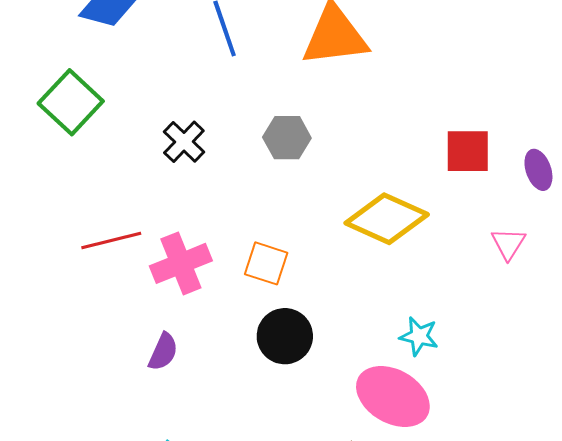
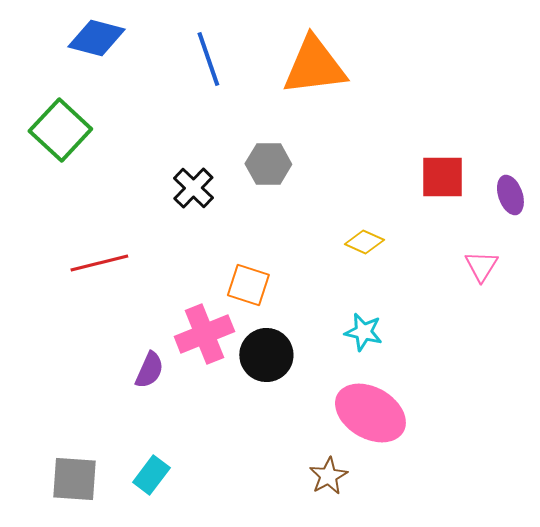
black cross: (184, 142) -> (193, 188), moved
yellow diamond: (387, 219) -> (364, 242), size x0.5
pink cross: (181, 263) -> (204, 334), moved
cyan star: (419, 336) -> (363, 332), moved

